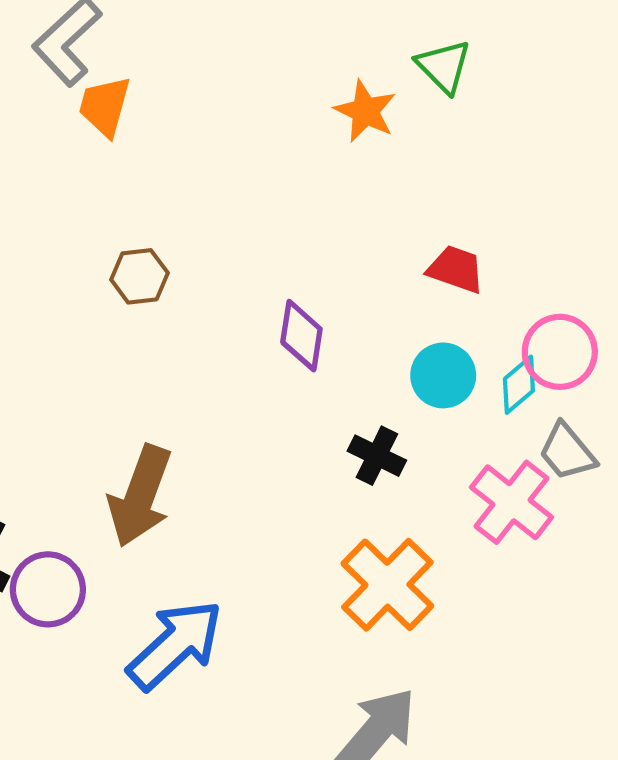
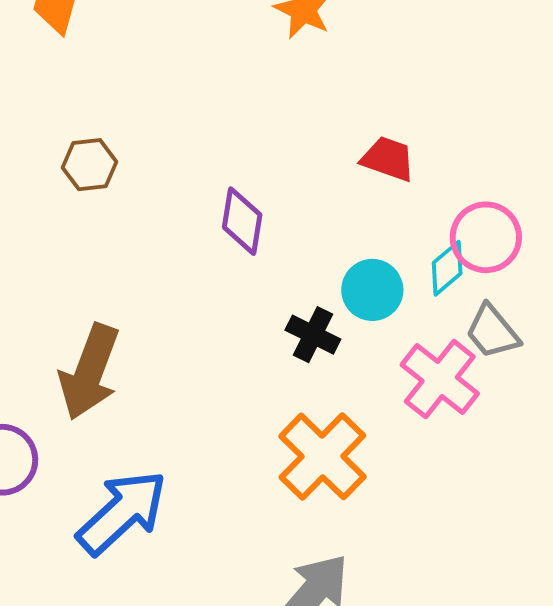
cyan circle: (443, 375) -> (372, 290), moved

